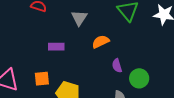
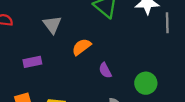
green circle: (139, 78) -> (146, 83), moved

